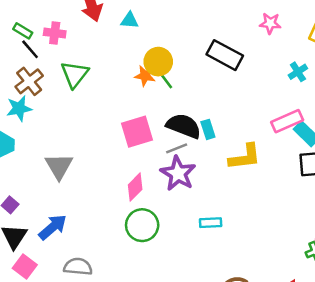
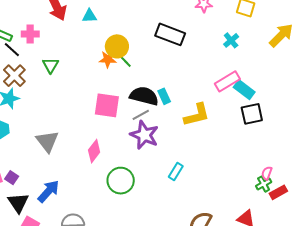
green triangle: (75, 74) -> (51, 65), size x0.7
pink square: (137, 132) -> (107, 105), turned 32
pink diamond: (135, 187) -> (94, 151), moved
cyan rectangle: (211, 223) -> (176, 172), turned -48

